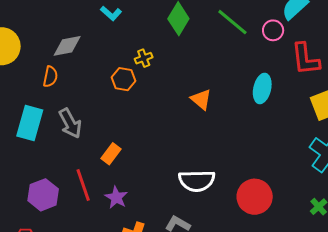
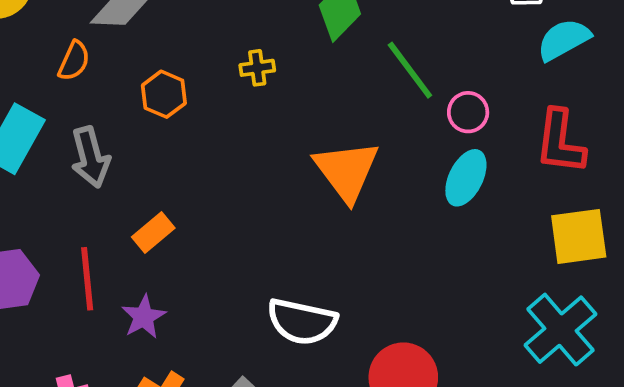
green line: (232, 22) -> (410, 70), moved
pink circle: (273, 30) -> (468, 112), moved
orange hexagon: (123, 79) -> (164, 94), moved
orange triangle: (201, 99) -> (347, 171), size x1.6

